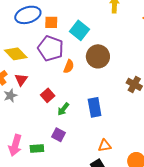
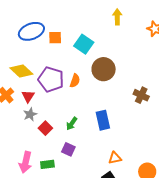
purple pentagon: (51, 48) -> (51, 79), moved
red square: (48, 95) -> (45, 128), moved
gray star: (10, 96) -> (30, 114), moved

